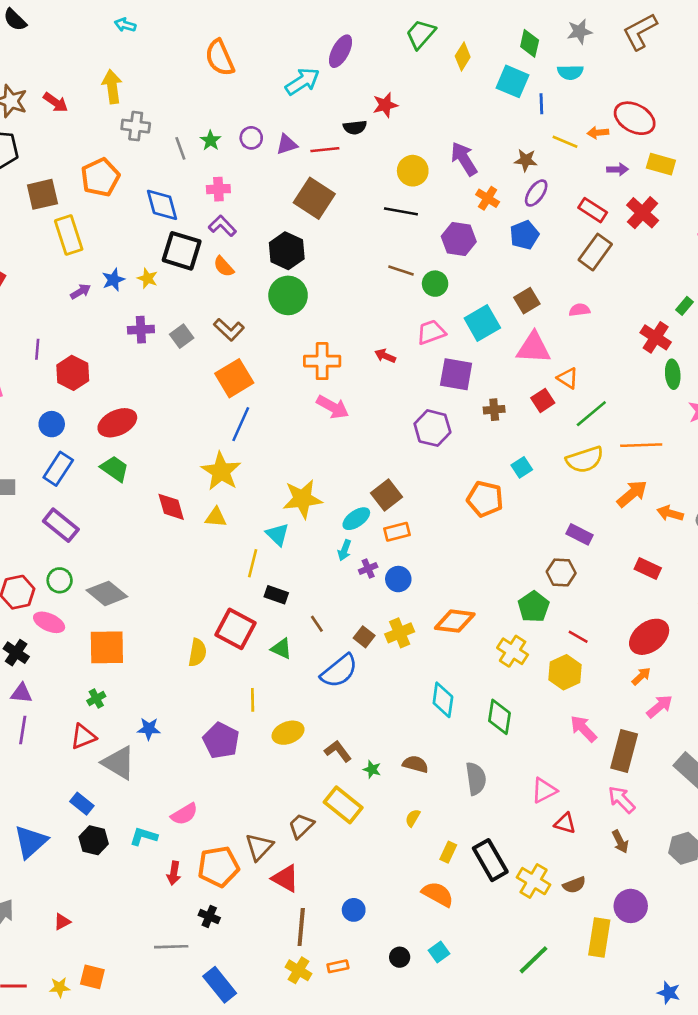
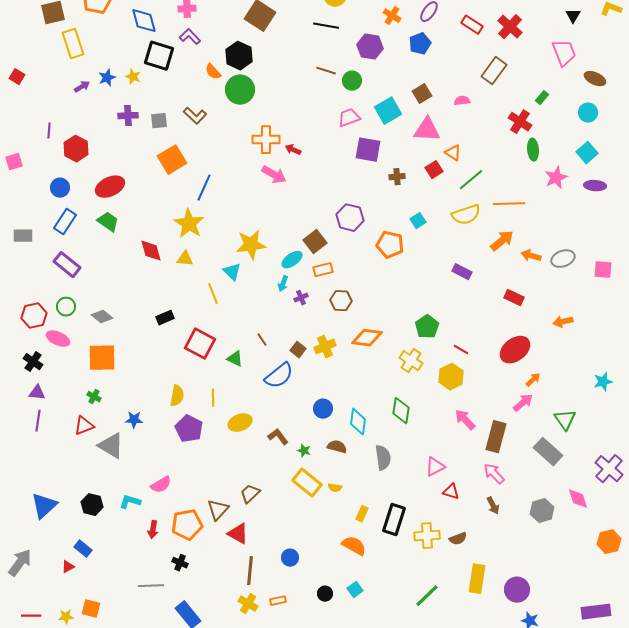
brown rectangle: (595, 252) -> (494, 71), moved
orange semicircle: (224, 267) -> (213, 72), moved
gray square: (182, 336) -> (159, 121), turned 30
red arrow: (385, 356) -> (293, 150), moved
orange square: (234, 378) -> (172, 160), moved
purple hexagon: (432, 428) -> (350, 218), moved
yellow line: (253, 563) -> (213, 294), turned -35
brown hexagon: (561, 572) -> (341, 301), moved
blue circle: (398, 579) -> (323, 409), moved
gray diamond: (107, 593) -> (102, 317), size x0.7
black rectangle: (276, 595) -> (165, 318), moved, turned -42
yellow semicircle: (197, 653) -> (177, 396), moved
orange arrow: (641, 676) -> (533, 380), moved
green cross: (96, 699) -> (94, 397), turned -32
cyan diamond: (443, 700) -> (358, 422), moved
blue rectangle: (82, 804) -> (83, 549), moved
yellow rectangle: (343, 805) -> (307, 483), moved
yellow semicircle: (413, 818) -> (335, 488), turned -112
black rectangle: (490, 860) -> (394, 520), turned 48
yellow cross: (534, 881) -> (427, 536), turned -35
purple circle: (631, 906) -> (517, 590), moved

